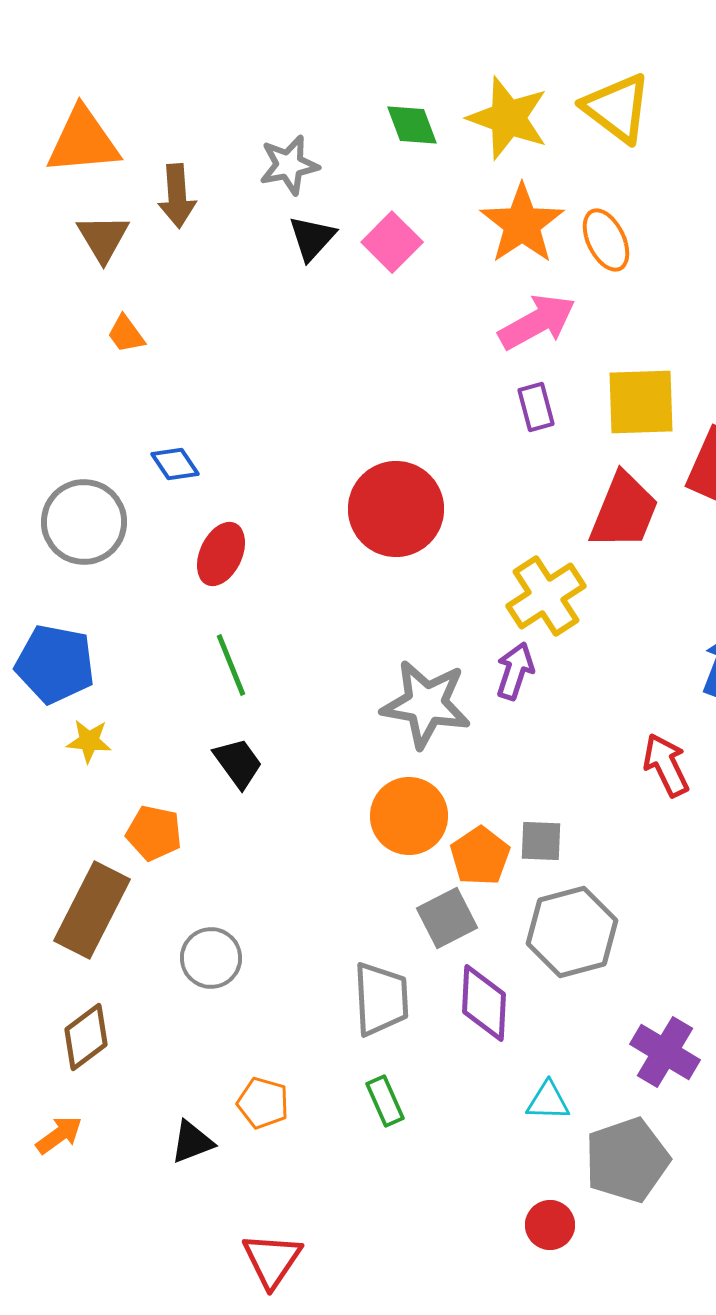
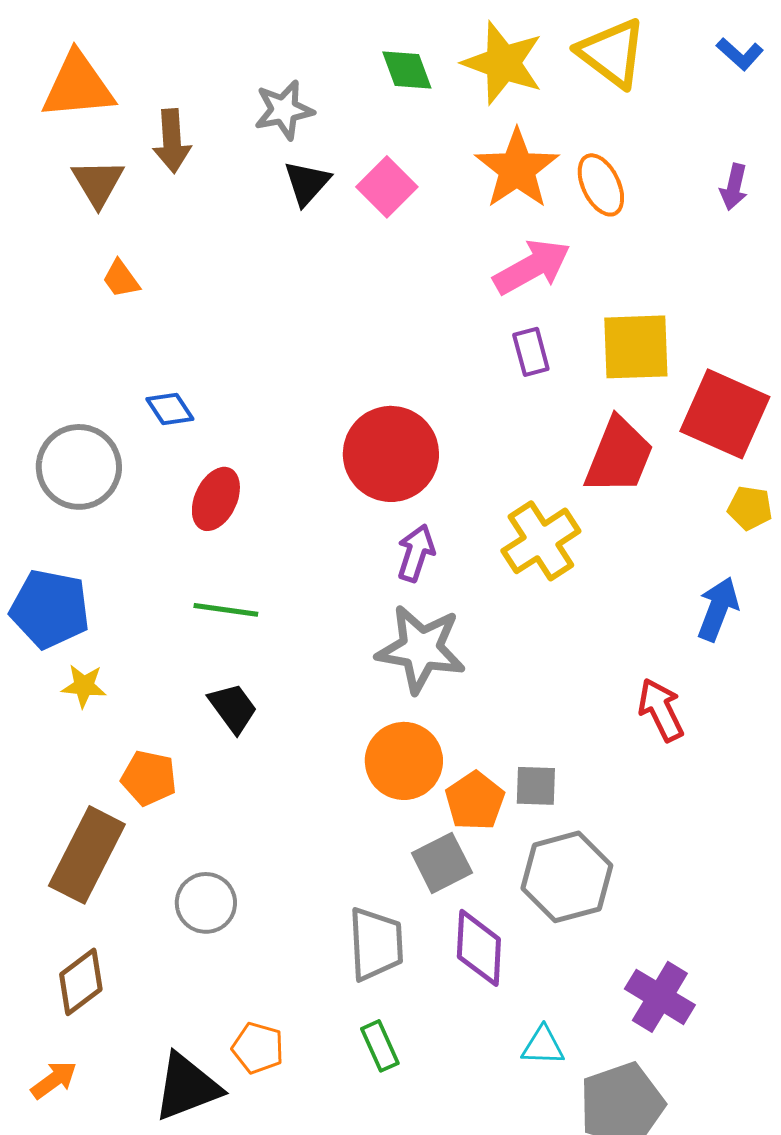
green line: (231, 665) -> (226, 610), turned -60
purple arrow: (515, 671) -> (416, 553), moved
black triangle: (192, 1142) -> (187, 1087), size x1.6

